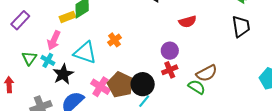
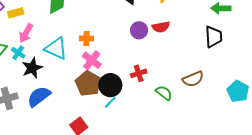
yellow rectangle: (67, 17) -> (16, 13), moved
orange cross: (114, 40) -> (86, 39), turned 32
purple circle: (170, 51) -> (139, 30), moved
brown semicircle: (207, 73) -> (193, 79), moved
pink cross: (100, 87) -> (92, 60), moved

